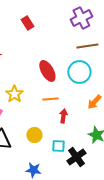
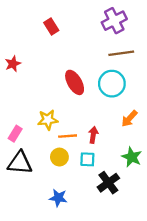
yellow star: (14, 94) -> (48, 120), moved, turned 30
orange line: (50, 99) -> (68, 136), moved
cyan square: (58, 146) -> (87, 159), moved

